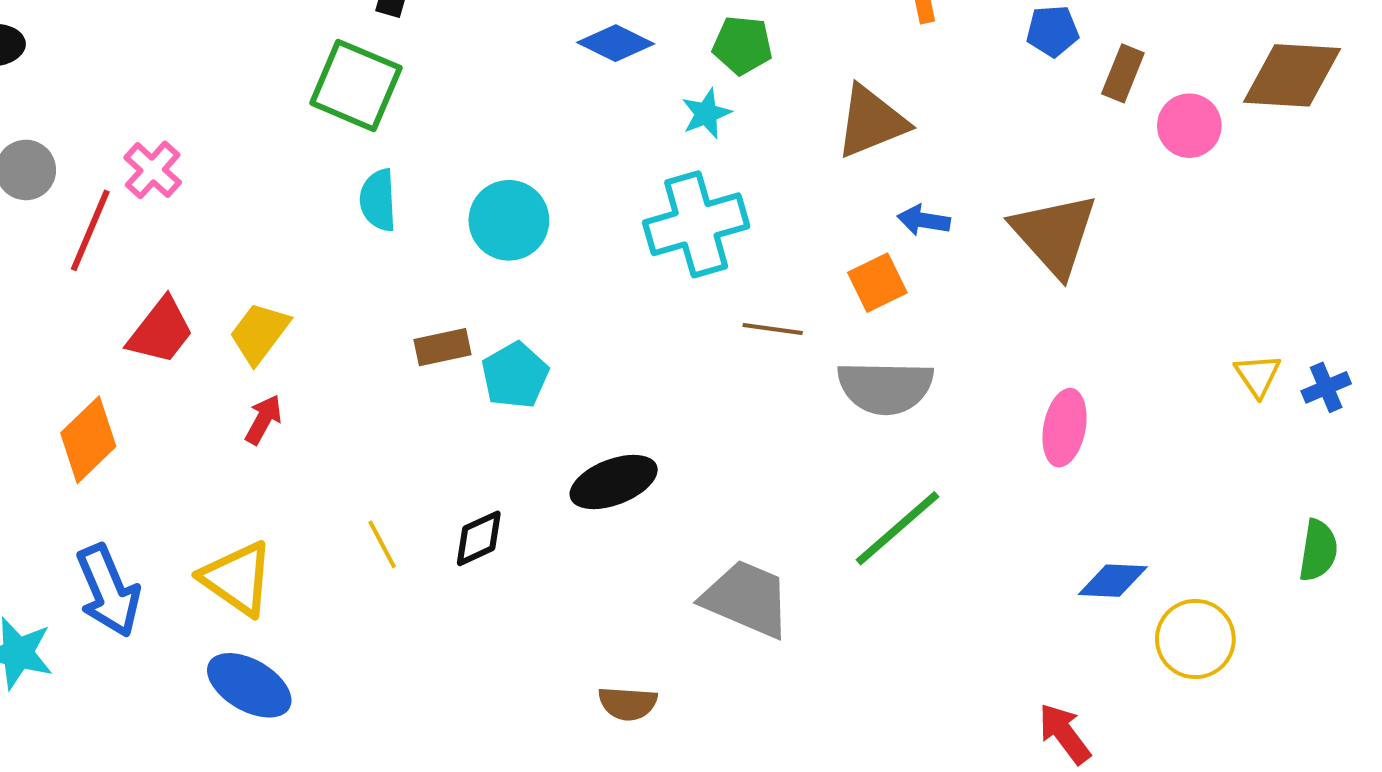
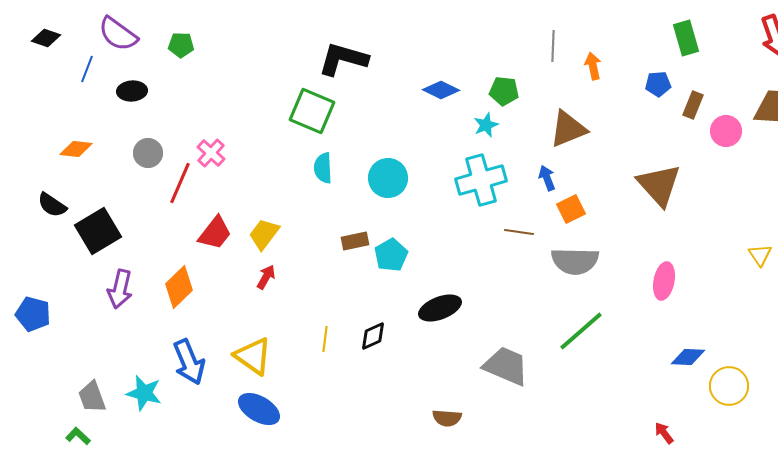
blue arrow: (924, 220) -> (547, 178), moved, turned 60
yellow line: (382, 544) -> (325, 339), turned 35
red arrow: (1065, 734) -> (664, 433), size x0.7

